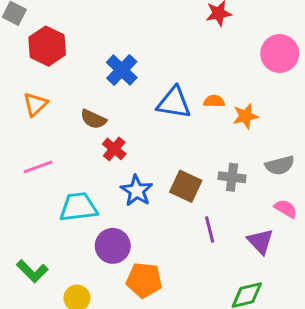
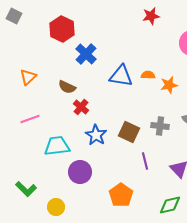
red hexagon: (47, 46) -> (62, 29), moved
orange pentagon: (144, 280) -> (121, 195), moved, turned 30

